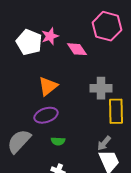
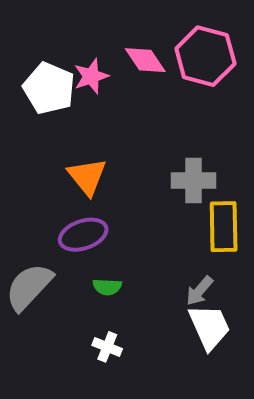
pink diamond: (77, 49) -> (145, 60), moved
orange triangle: (48, 86) -> (87, 176), turned -30

